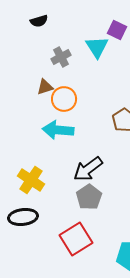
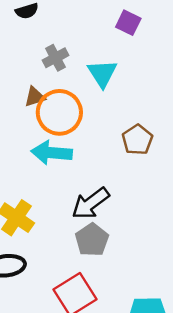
cyan triangle: (97, 47) -> (102, 73), moved
orange circle: (64, 99) -> (59, 112), size x1.4

